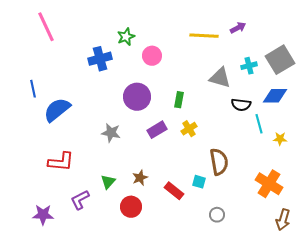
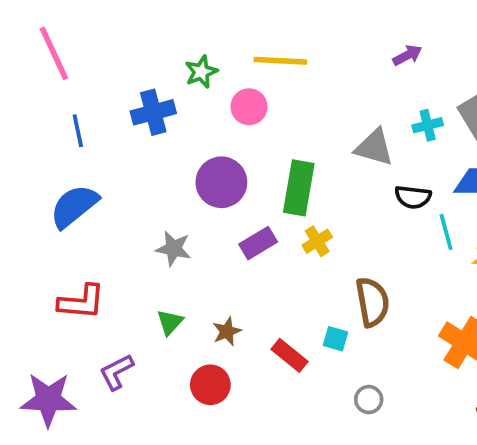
yellow line: (204, 36) -> (280, 61), moved
blue line: (33, 89) -> (78, 131), moved
green rectangle: (179, 100) -> (299, 188), size x1.8
green triangle: (108, 182) -> (170, 322), moved
purple star: (43, 215) -> (48, 400), size x1.4

